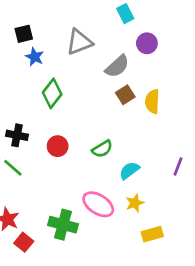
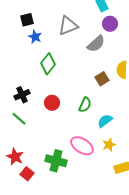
purple circle: (147, 43) -> (110, 24), moved
brown square: (125, 95) -> (102, 79), moved
black cross: (17, 135) -> (22, 95), turned -35
green semicircle: (102, 149) -> (85, 105), turned -35

